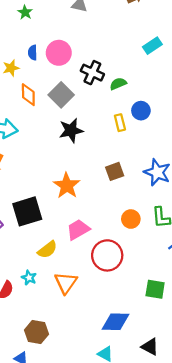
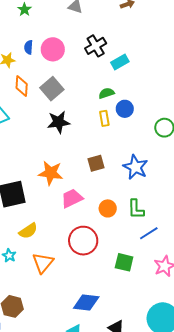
cyan rectangle: (152, 46) -> (120, 62), moved
black cross: (92, 73) -> (96, 46), moved, turned 30
green semicircle: (118, 84) -> (106, 93), moved
orange star: (67, 186) -> (51, 173), turned -30
pink trapezoid: (78, 230) -> (72, 198), moved
green square: (155, 289) -> (124, 262), moved

